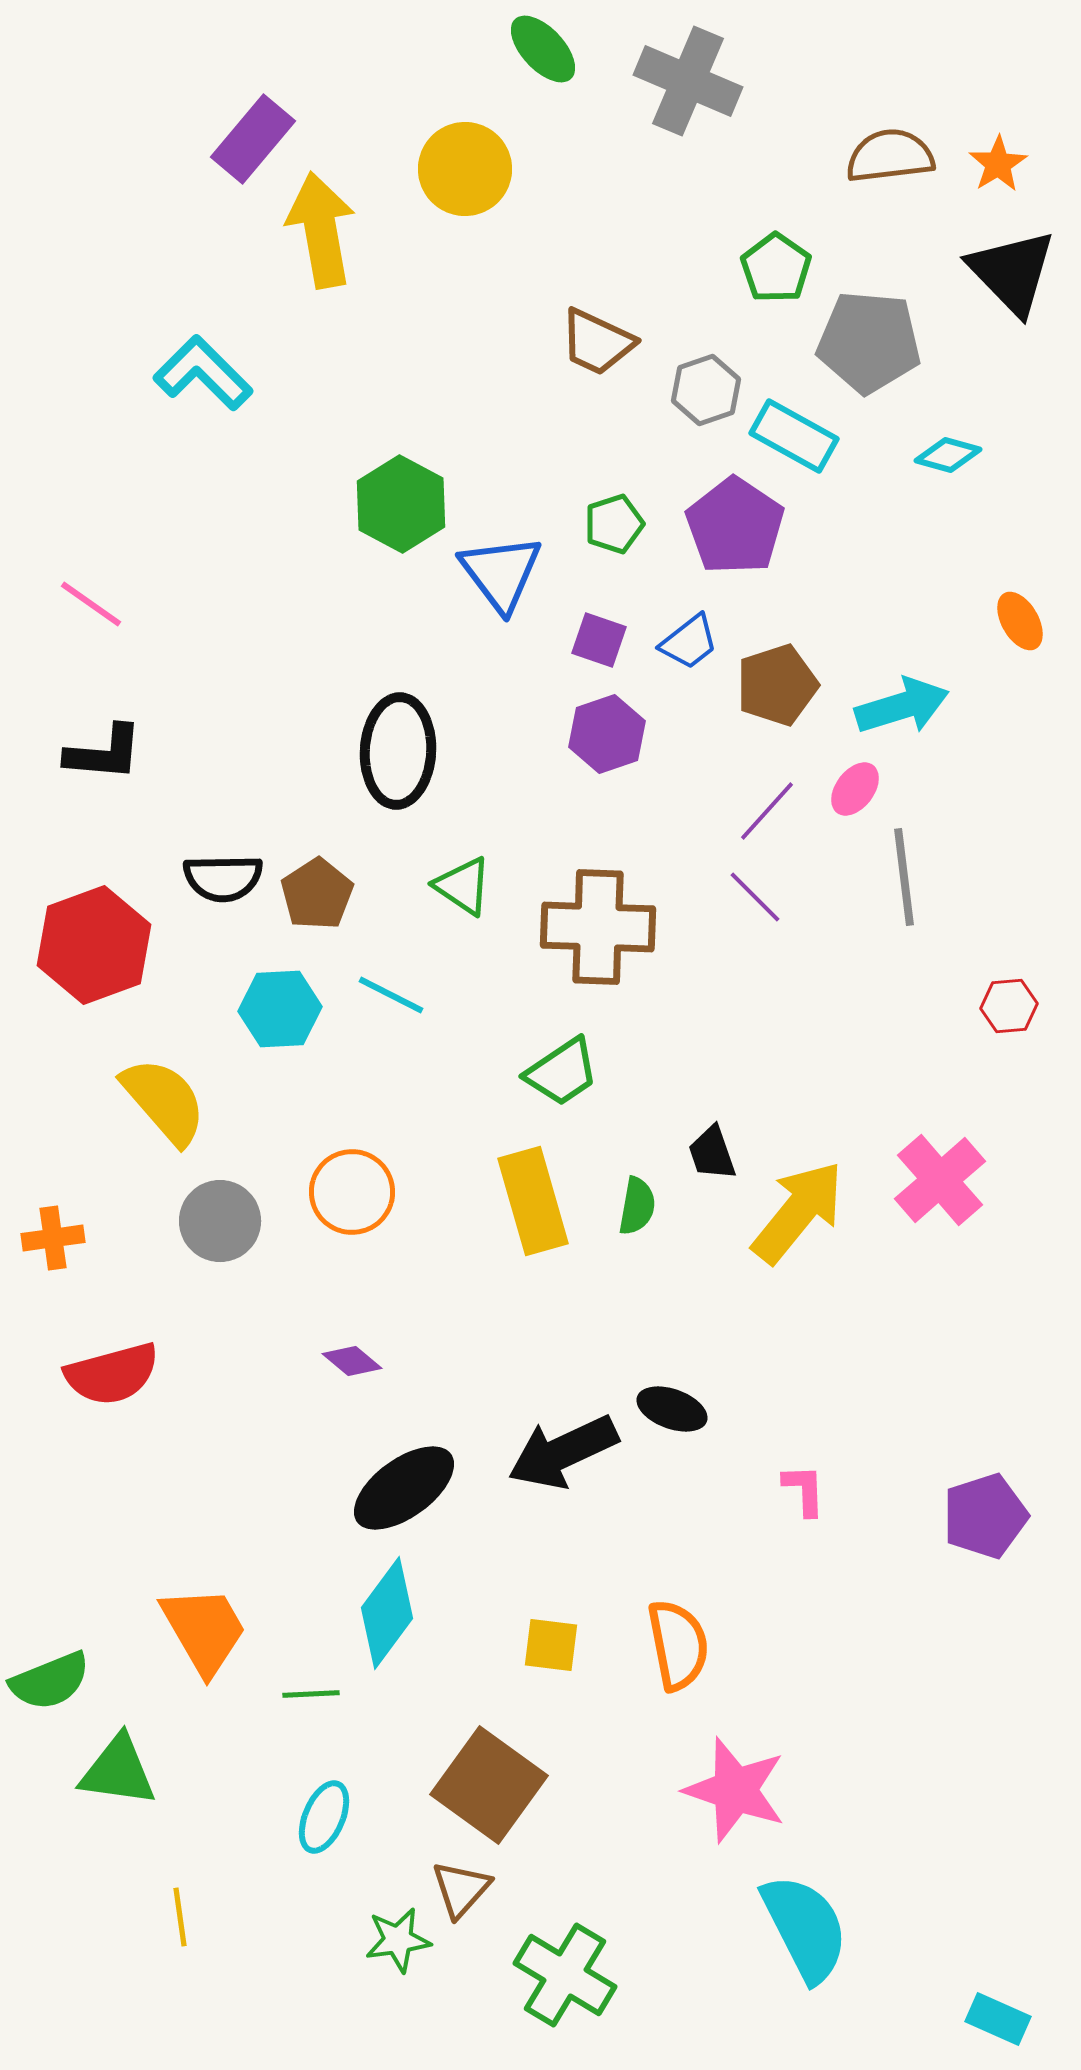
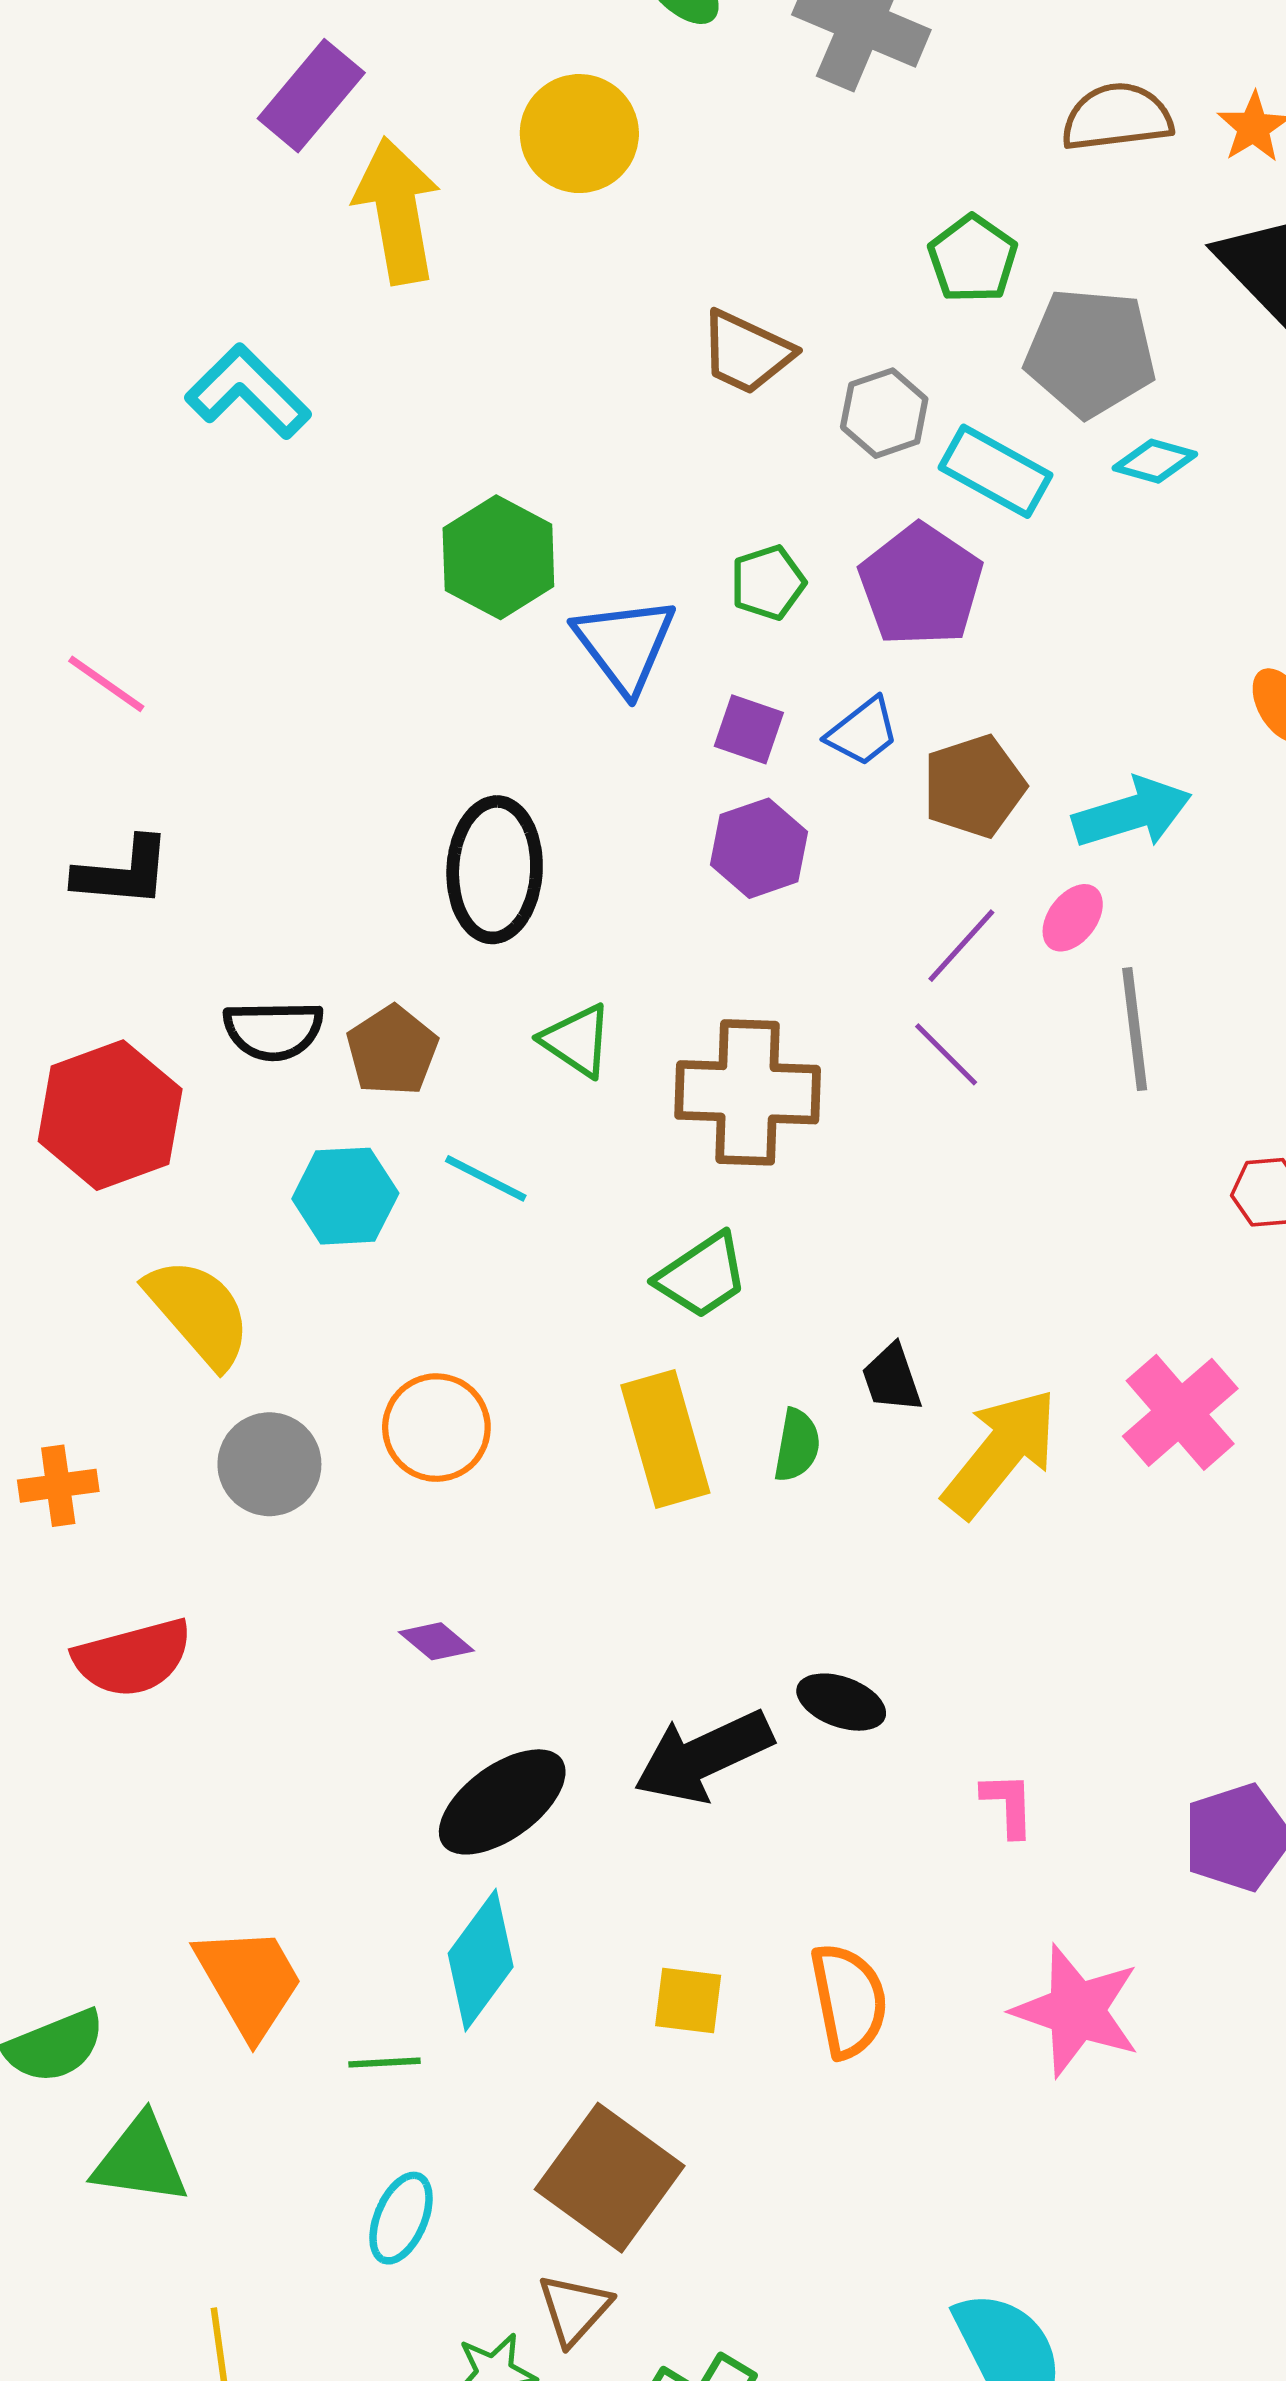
cyan diamond: (948, 455) -> (1155, 461), moved
pink star: (735, 1790) -> (1076, 2011), moved

